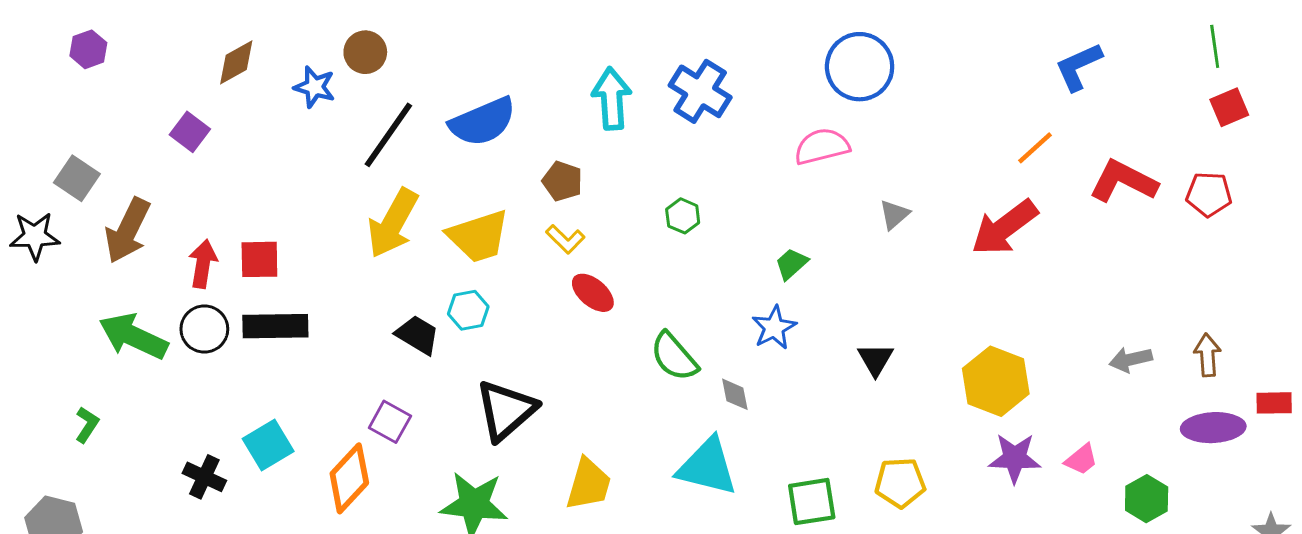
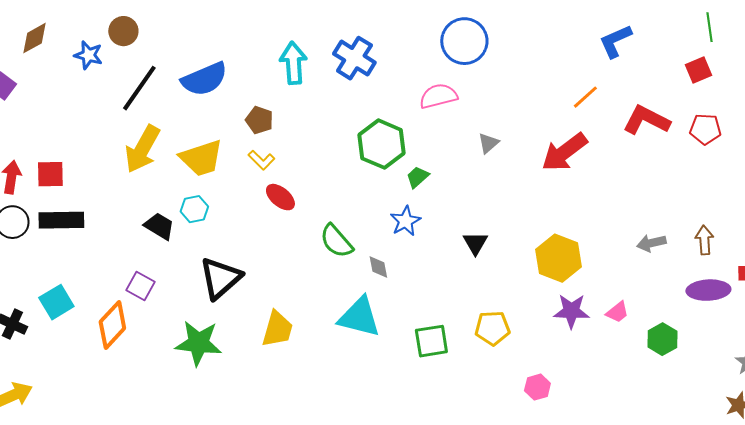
red square: (1229, 107) -> (698, 70), moved
green hexagon: (683, 216) -> (381, 144), moved, size x2.0

